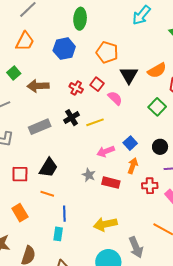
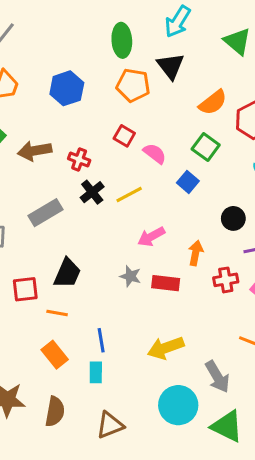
green ellipse: (80, 19) -> (122, 40), moved
black triangle: (129, 75) -> (171, 66), moved
red cross: (76, 88) -> (79, 159), moved
green square: (157, 107) -> (206, 147), moved
blue square: (130, 143) -> (188, 182), moved
orange line: (47, 194) -> (57, 313), moved
orange rectangle: (20, 213) -> (55, 355), moved

